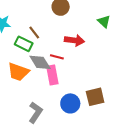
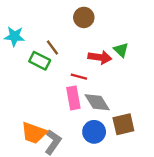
green triangle: (104, 22) -> (121, 50), moved
gray diamond: (40, 62) -> (97, 102), moved
orange trapezoid: (18, 72) -> (34, 133), moved

